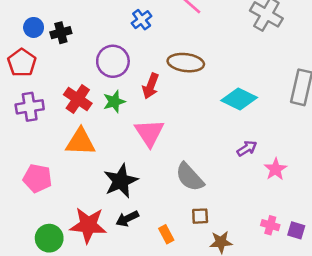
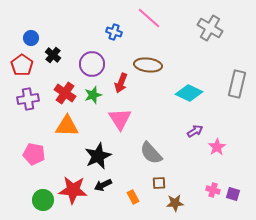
blue cross: (142, 20) -> (114, 32), turned -35
black cross: (61, 33) -> (53, 55), moved, turned -35

